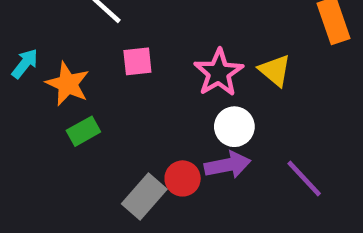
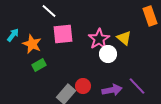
pink square: (137, 61) -> (63, 34), size x1.5
white circle: (234, 127) -> (108, 54), moved
purple arrow: (228, 165) -> (112, 90), moved

